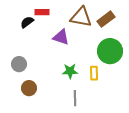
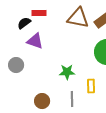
purple triangle: (61, 37) -> (35, 41), moved
yellow rectangle: (94, 73) -> (91, 86), moved
brown circle: (29, 88) -> (42, 101), moved

